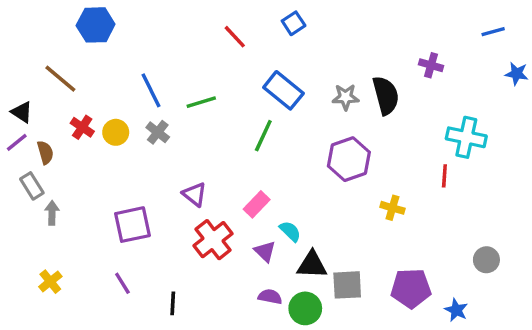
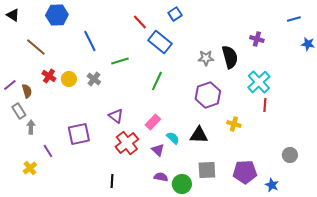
blue line: (151, 90) -> (90, 41), moved
blue rectangle: (283, 90) -> (160, 42), moved
black triangle: (22, 112) -> (13, 15), moved
cyan cross: (466, 137) -> (259, 82), moved, turned 35
black triangle: (312, 265) -> (199, 135), moved
purple line: (122, 283) -> (48, 151), moved
black line: (173, 303) -> (112, 181), moved

